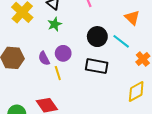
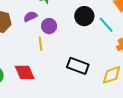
purple semicircle: (44, 58) -> (30, 16), moved, turned 80
black rectangle: (97, 66) -> (78, 66), moved

